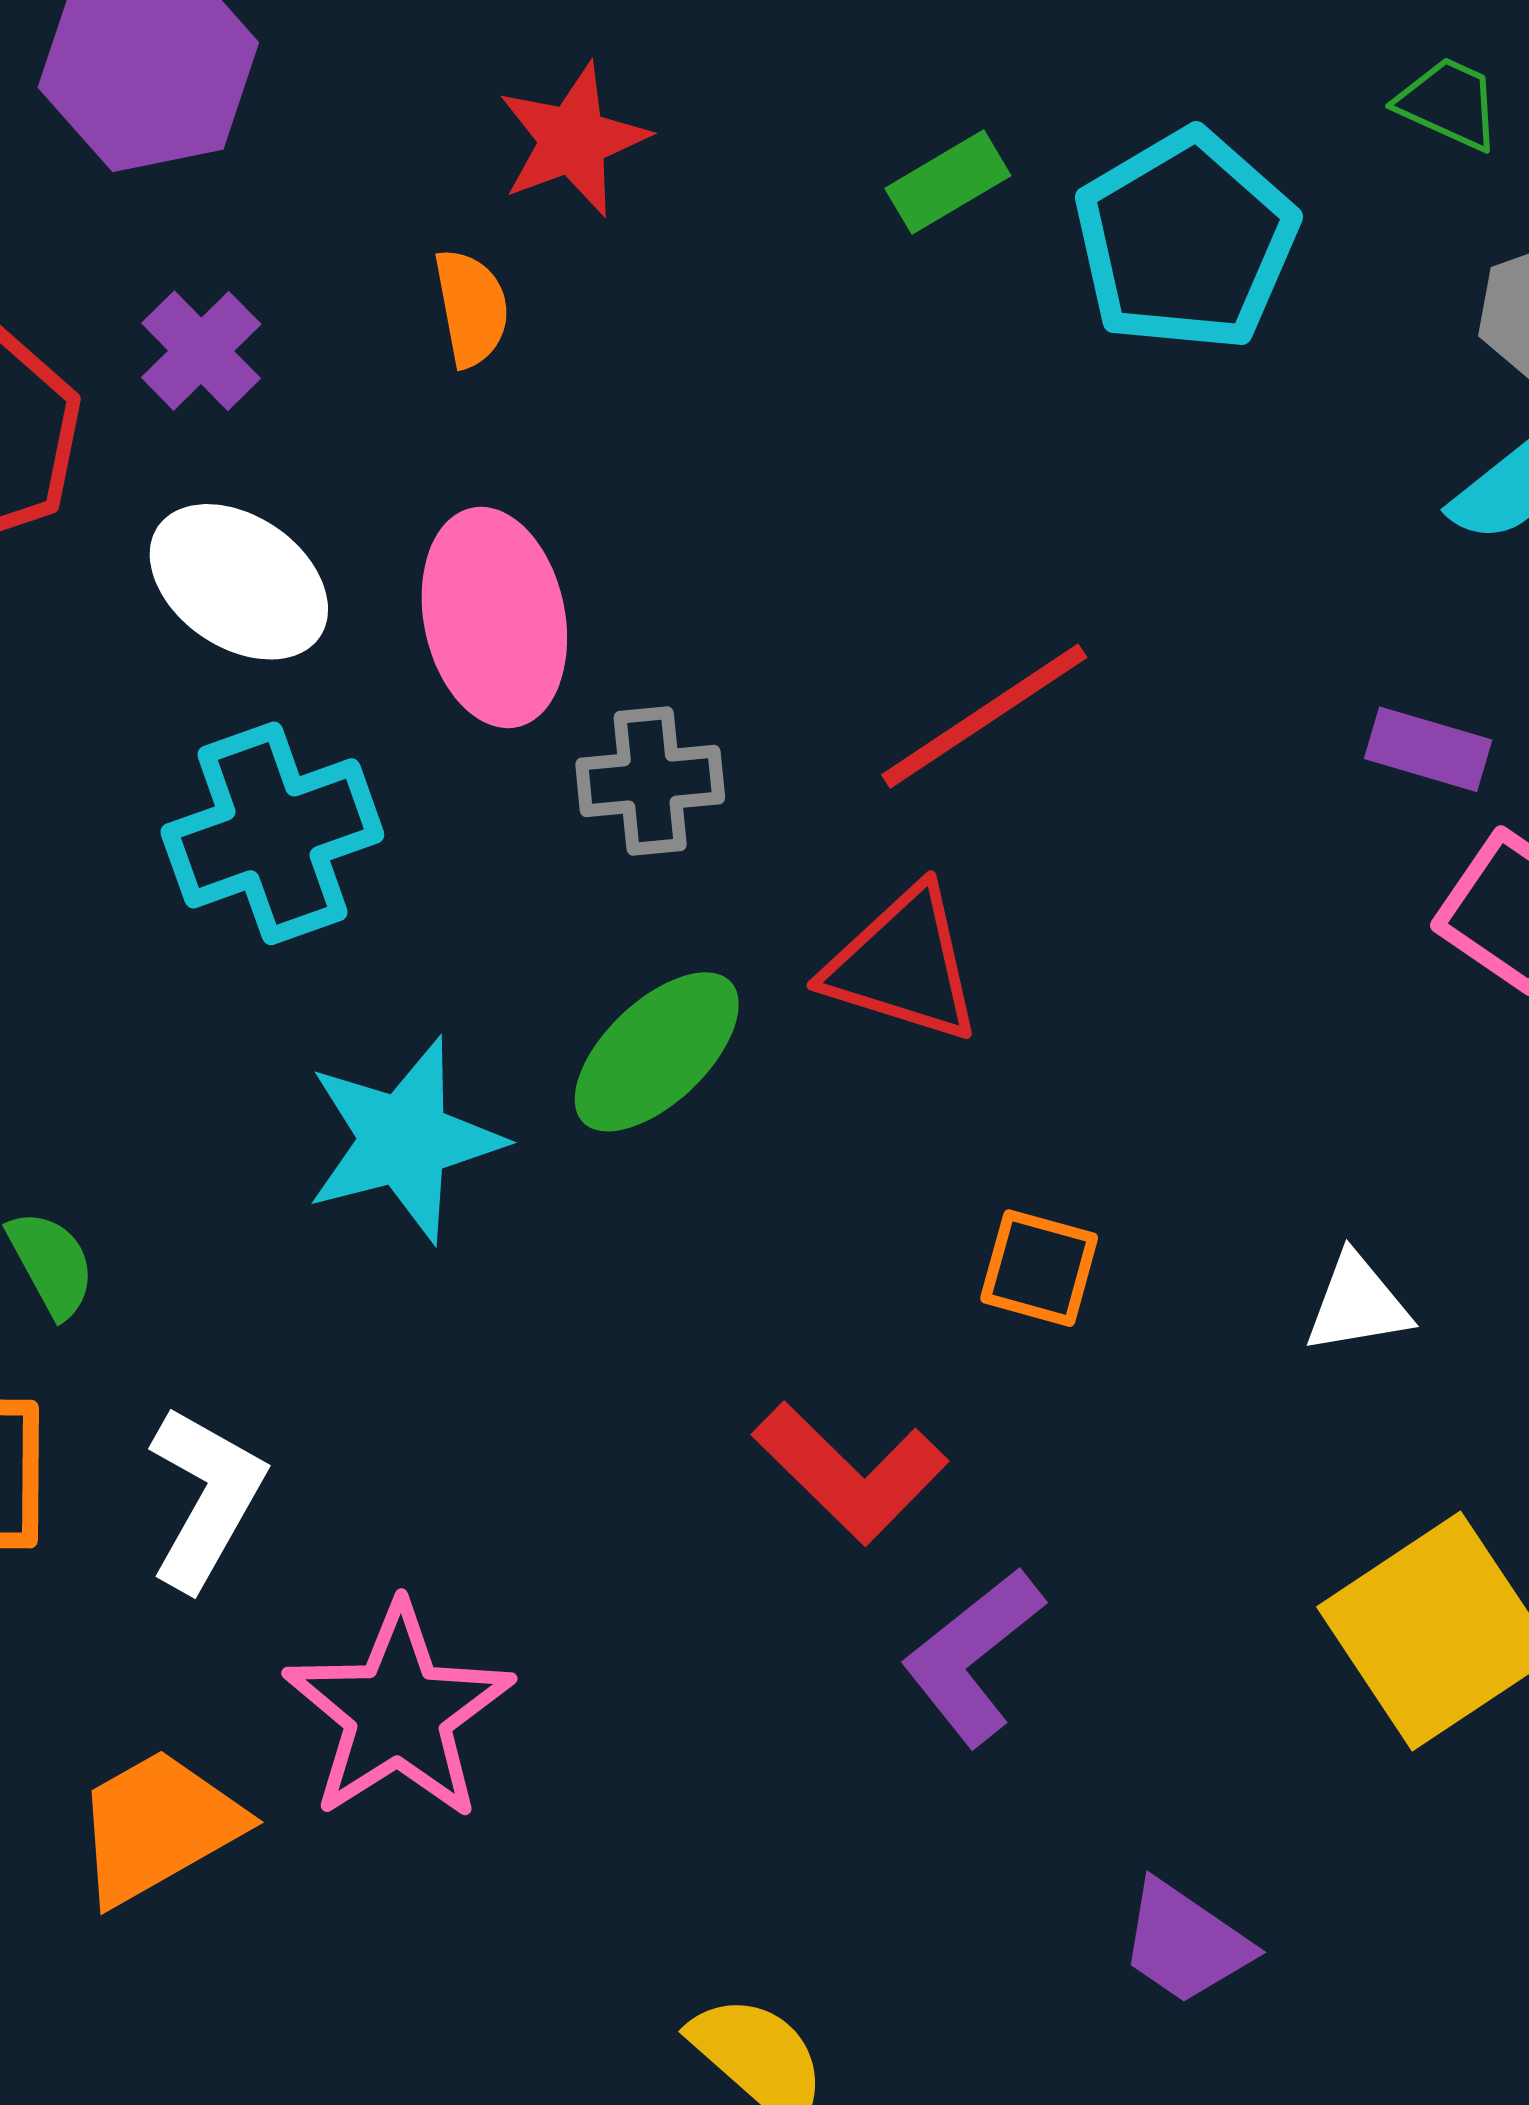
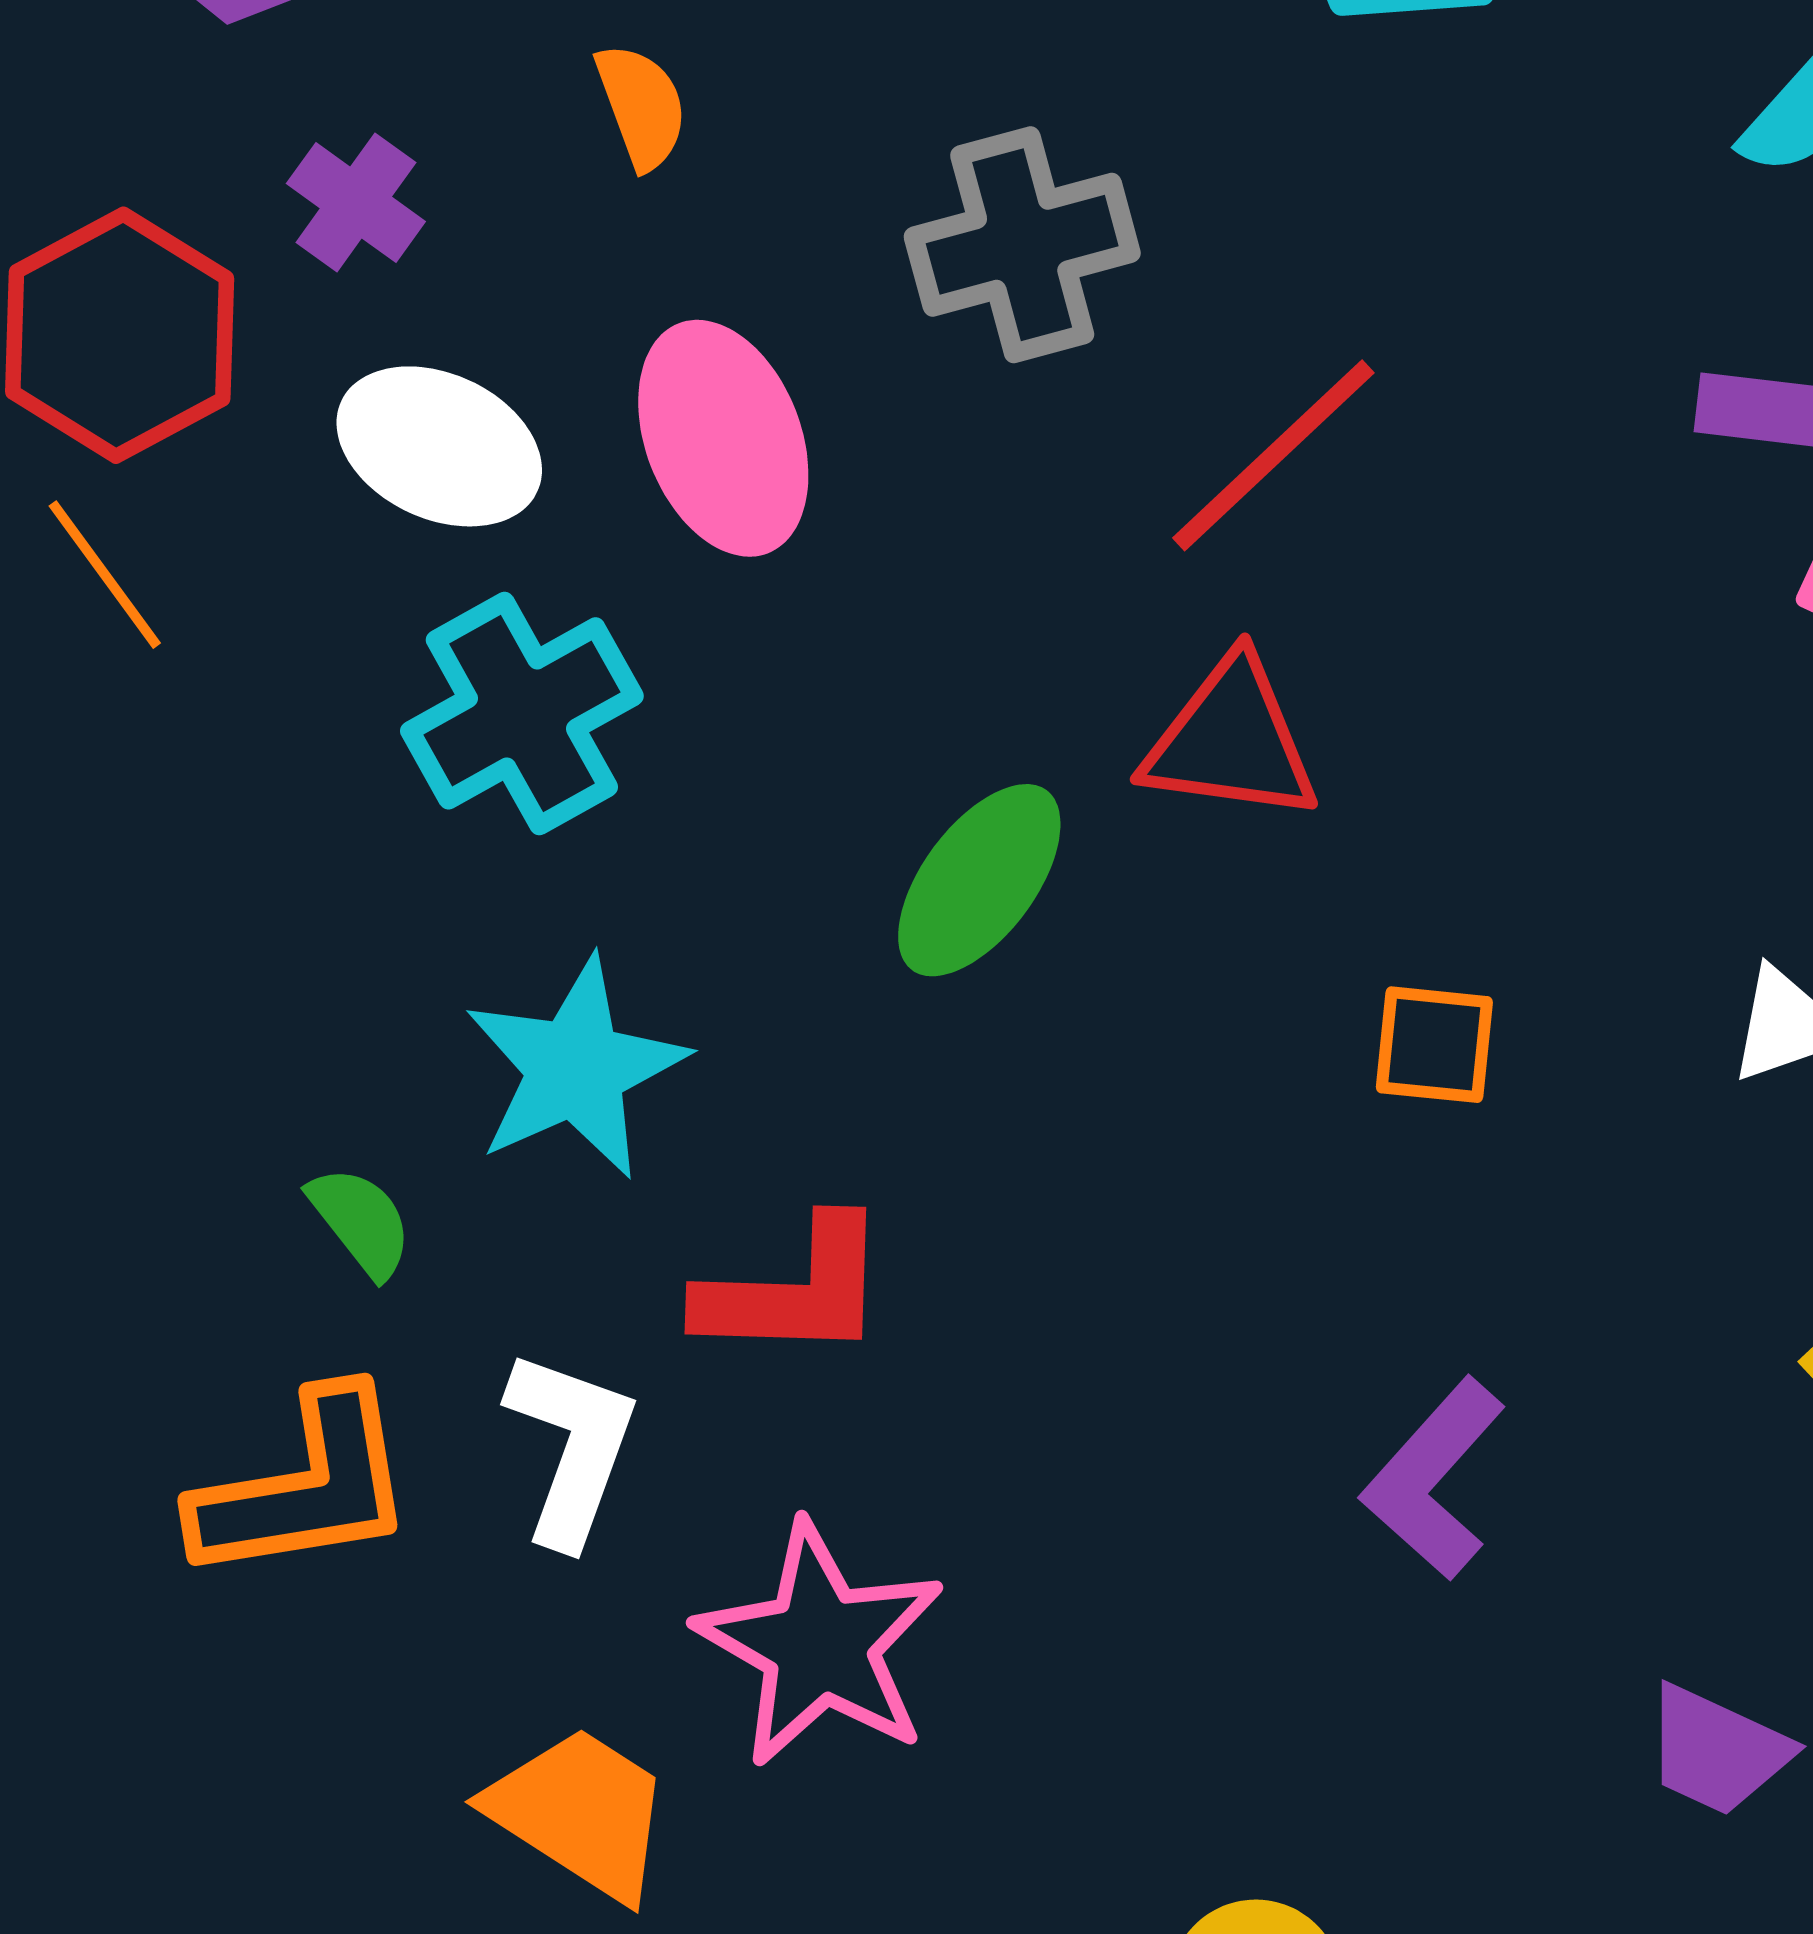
gray cross: (650, 781) -> (1022, 245), moved, size x1.4
cyan star: (404, 1140) -> (576, 1068), moved
red L-shape: (850, 1473) -> (794, 1291), moved, turned -33
orange trapezoid: (158, 1826) -> (580, 1813), turned 72

